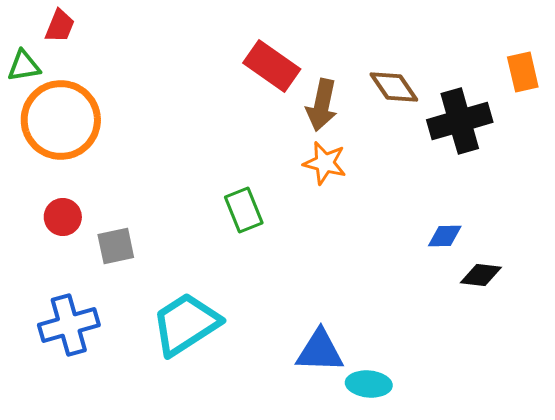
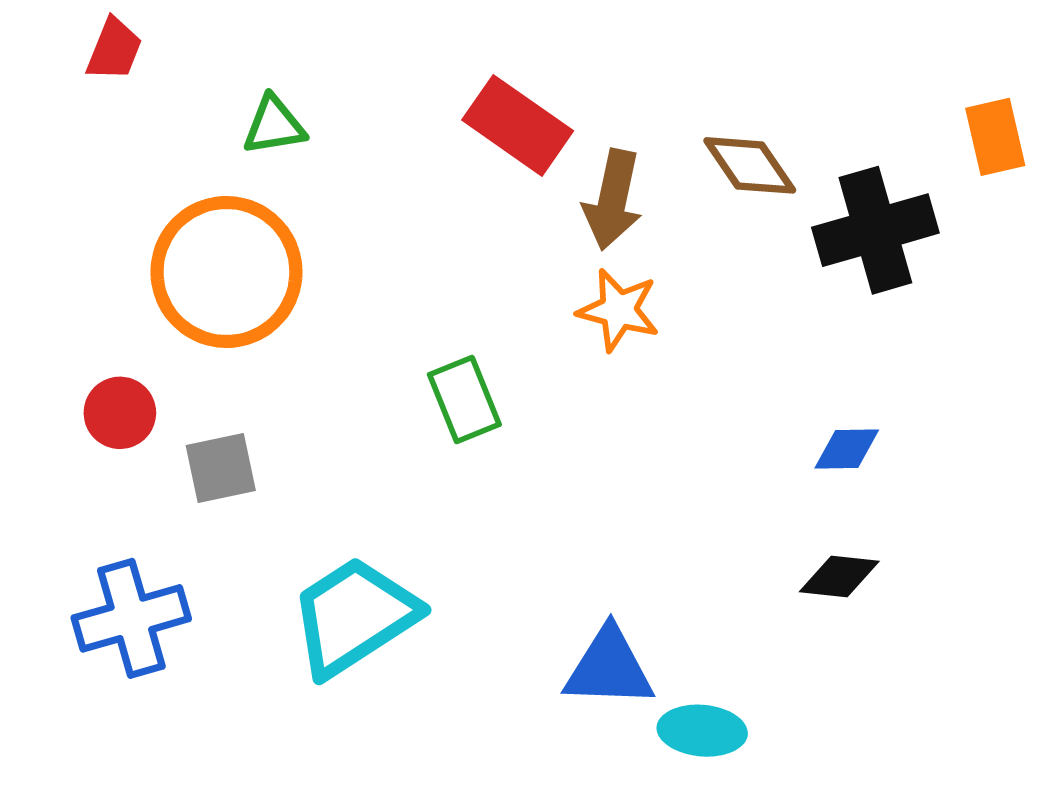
green triangle: (24, 66) -> (274, 125), moved
orange circle: (61, 120) -> (226, 272), moved
black diamond: (481, 275) -> (839, 576), moved

